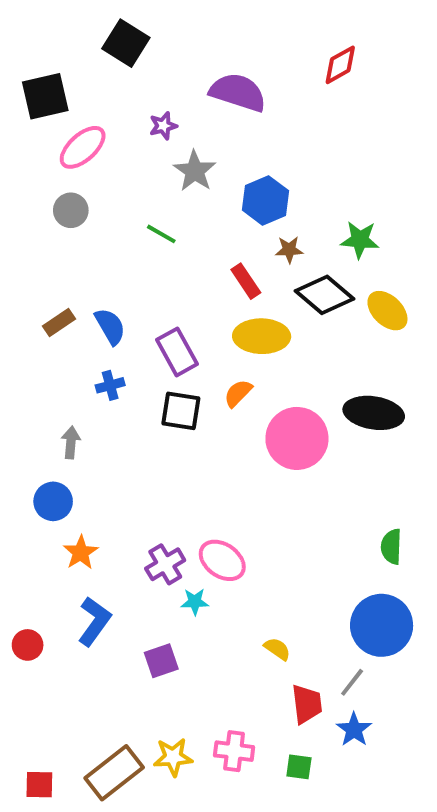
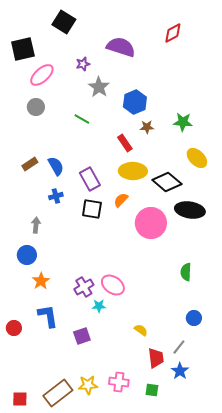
black diamond: (325, 295) -> (167, 182), moved
green semicircle: (391, 547) -> (186, 272), moved
blue L-shape: (94, 621) -> (48, 316), turned -45
blue circle: (382, 625) -> (194, 318), size x0.5

